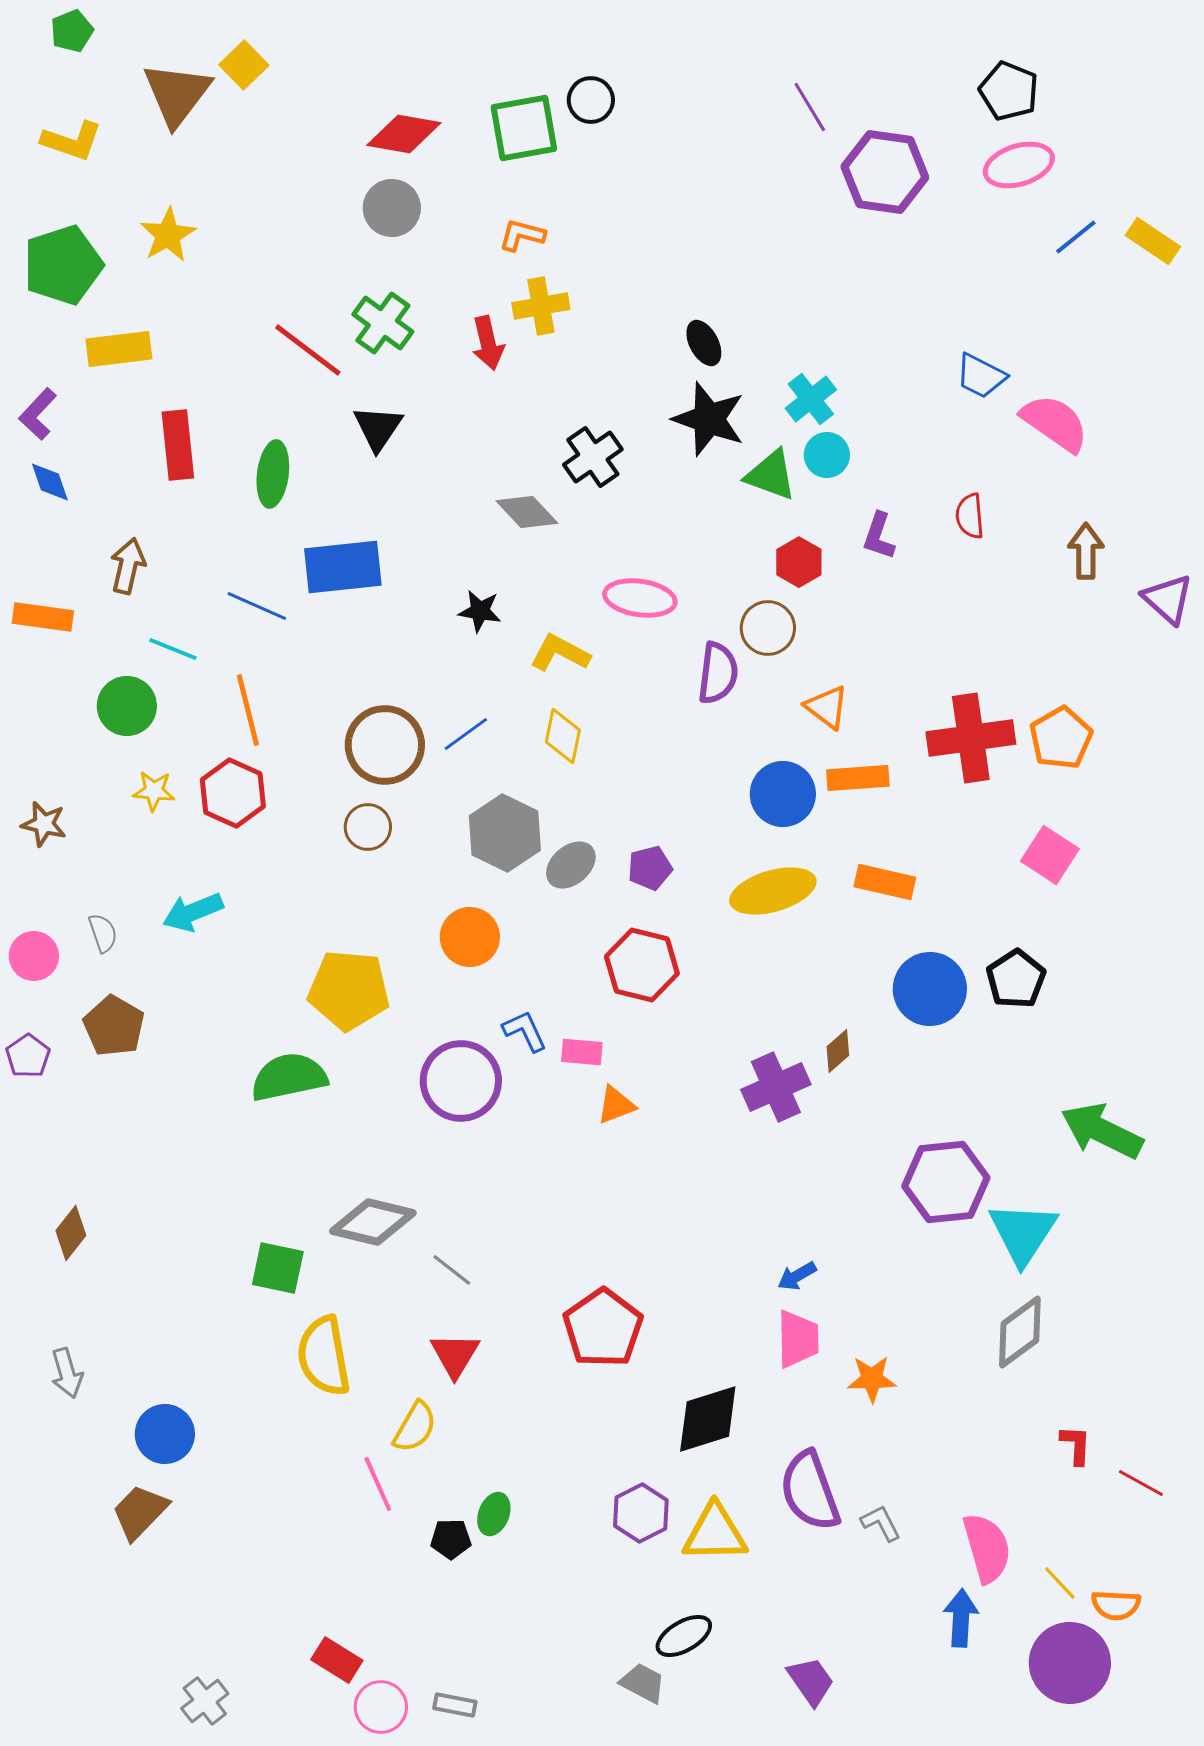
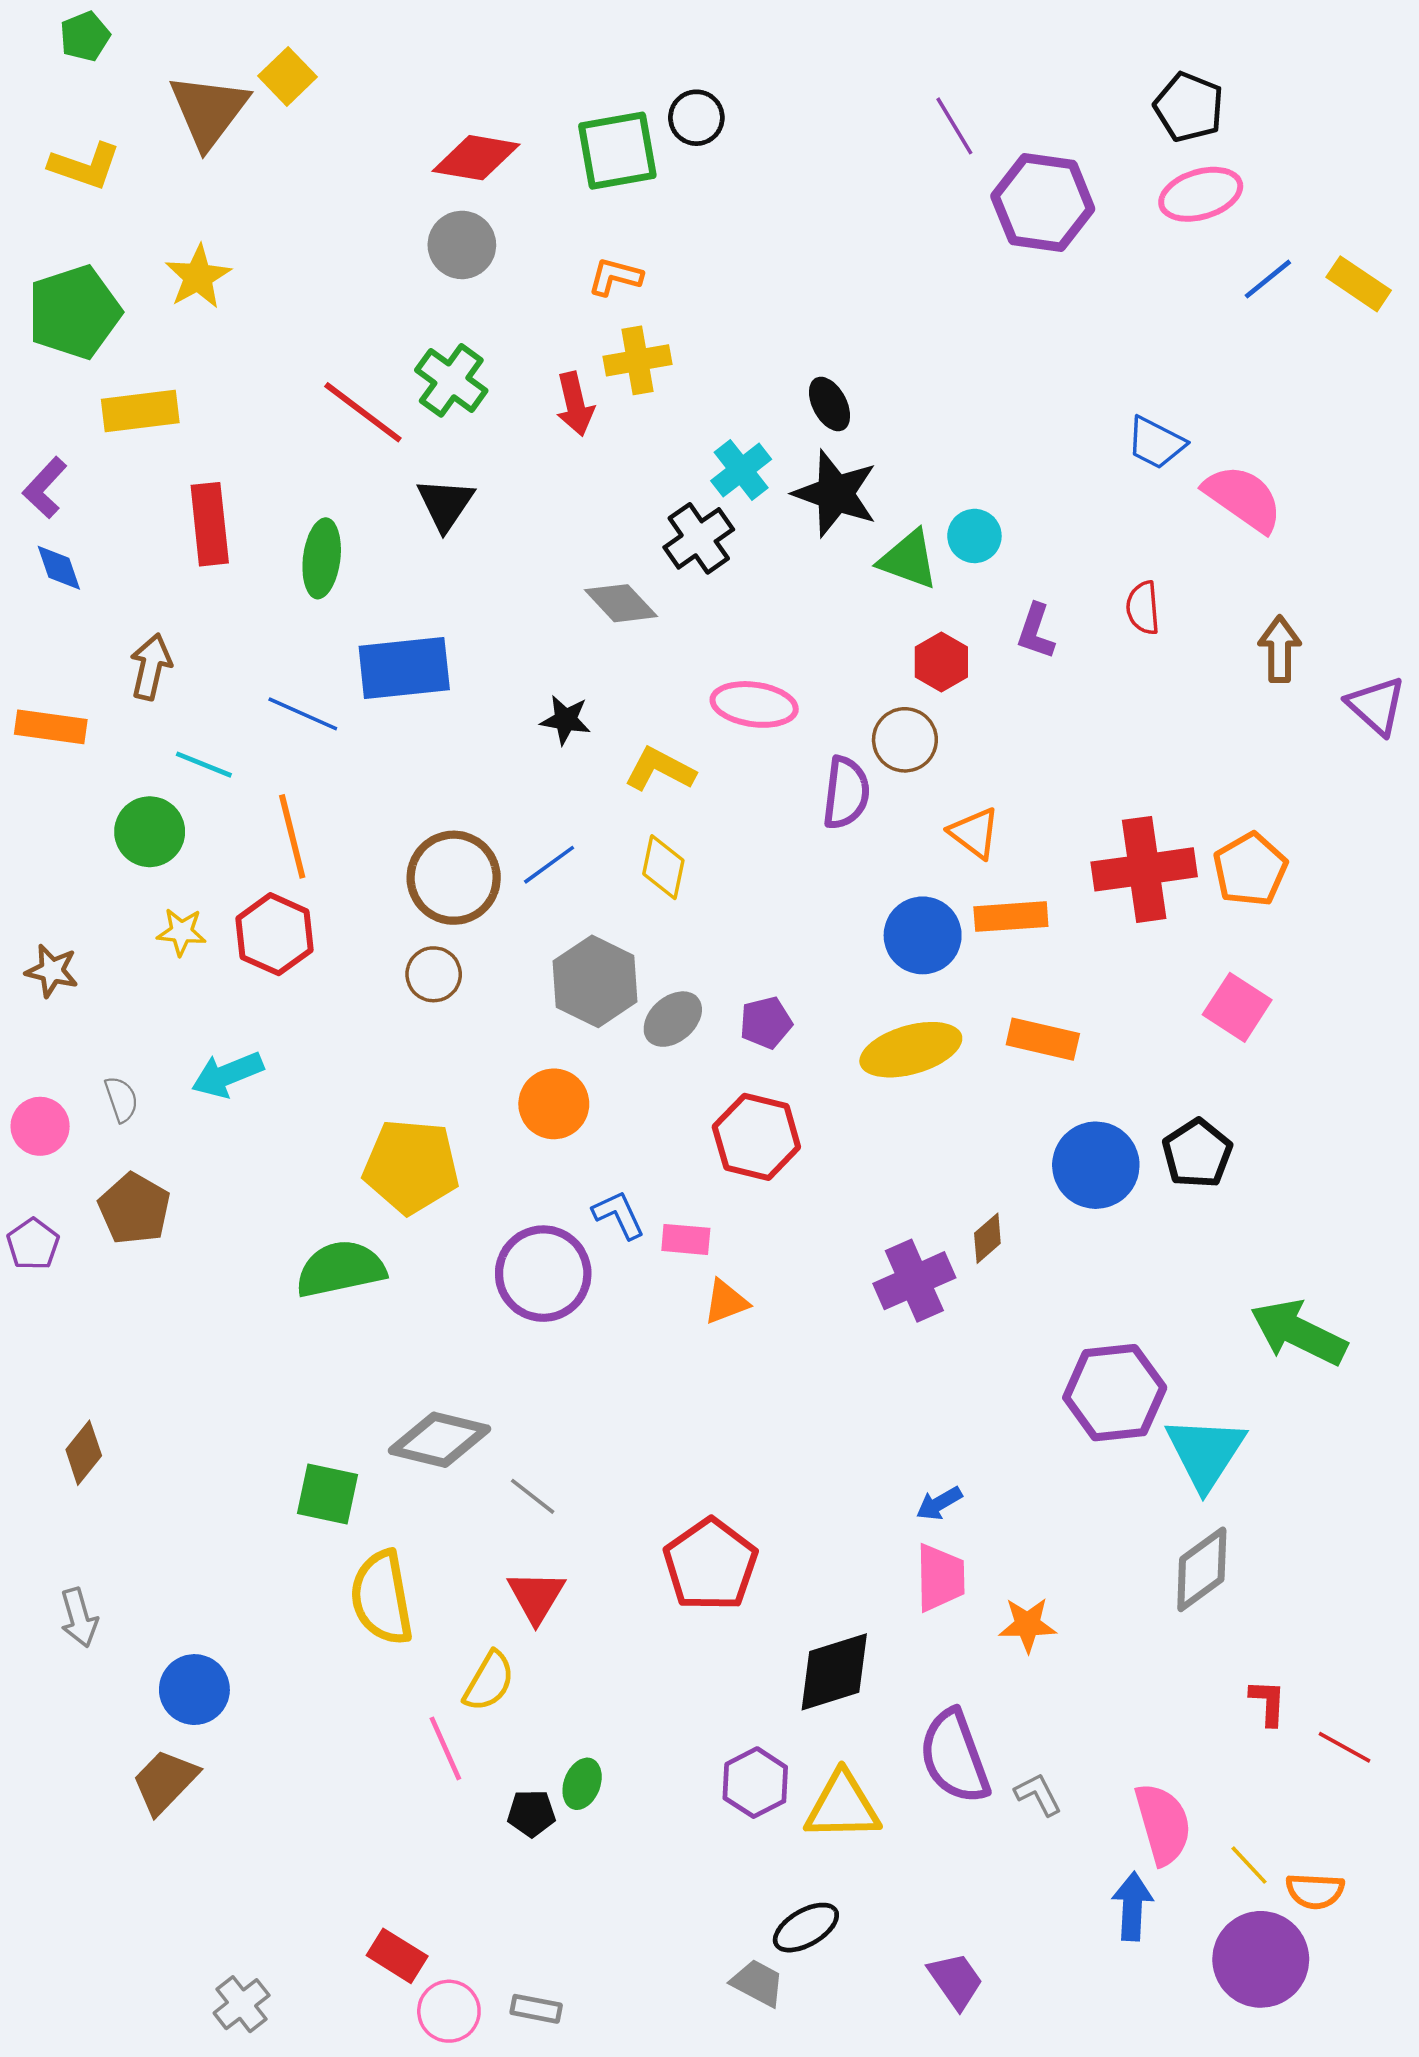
cyan cross: (811, 399) -> (741, 470), moved

